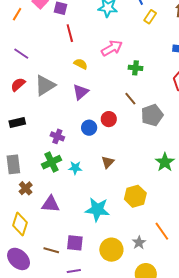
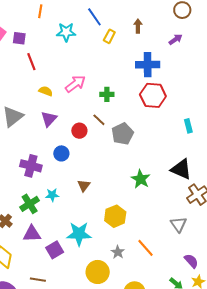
pink arrow: (112, 48) -> (75, 84), moved
green cross: (135, 68) -> (107, 94), moved
red circle: (109, 119) -> (79, 131), moved
purple cross: (57, 136) -> (31, 166), size x1.5
green cross: (52, 162) -> (30, 204), moved
purple square: (75, 243) -> (55, 250), moved, turned -30
gray star: (139, 243) -> (118, 252), moved

